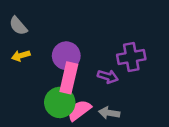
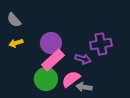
pink rectangle: (69, 78) -> (53, 60), turned 35
pink semicircle: (79, 110) -> (71, 79), moved

